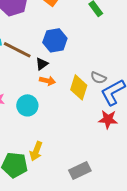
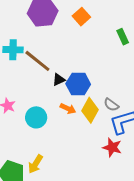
blue hexagon: (55, 40) -> (78, 84), moved
orange arrow: (47, 81) -> (68, 109), moved

